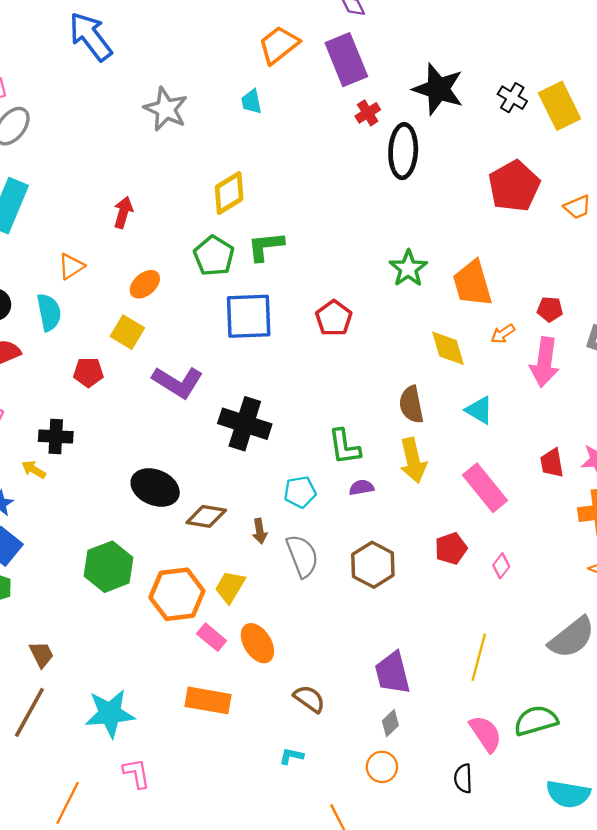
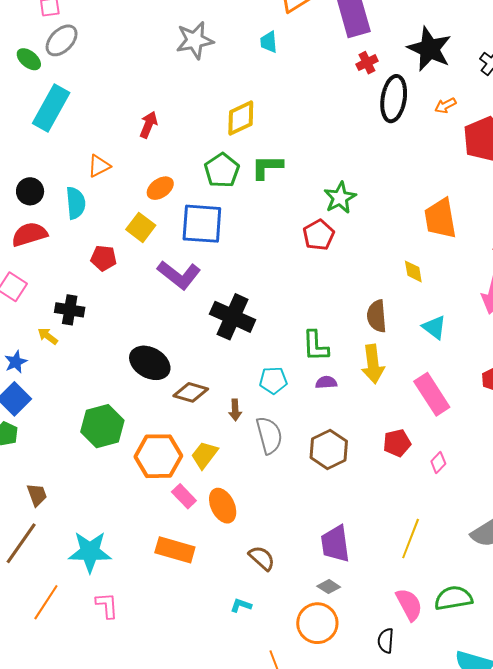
gray star: (166, 109) -> (195, 40), turned 30
green star: (408, 268) -> (340, 198), moved
blue square: (249, 316) -> (202, 224), moved
orange arrow: (503, 334) -> (445, 106), moved
yellow diamond: (448, 348) -> (413, 271), size x0.7
gray diamond: (390, 723) -> (329, 587), turned 70
orange circle: (382, 767) -> (317, 623), size x1.5
orange line: (68, 803) -> (46, 602), moved

